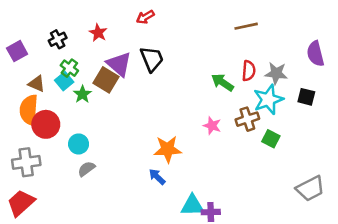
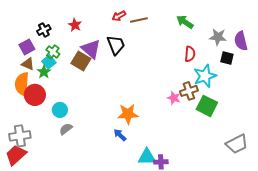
red arrow: (145, 17) -> (119, 16), moved
brown line: (246, 26) -> (139, 20), moved
purple square: (17, 51) -> (27, 47), moved
gray star: (276, 73) -> (218, 37), moved
green arrow: (223, 82) -> (185, 22), moved
green star: (82, 94) -> (44, 72), moved
black square: (306, 97) -> (227, 58), moved
pink star: (212, 126) -> (174, 98), moved
green square: (271, 139) -> (207, 106), size x1.5
gray cross: (26, 162) -> (20, 136), moved

